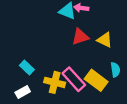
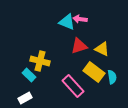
yellow rectangle: (96, 80) -> (94, 72), moved
yellow cross: (55, 82) -> (40, 61), moved

